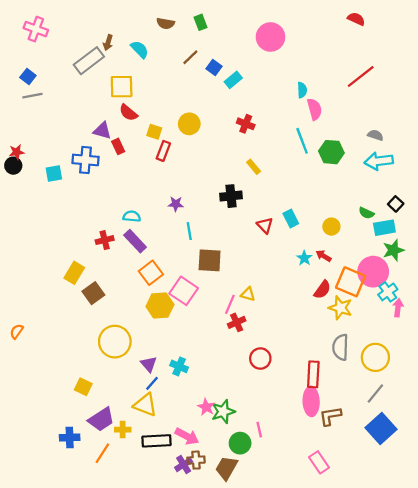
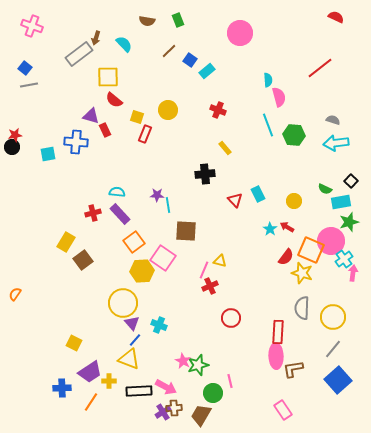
red semicircle: (356, 19) -> (336, 17), moved
purple star: (176, 204) -> (157, 195), moved
yellow circle: (115, 342) -> (123, 303), moved

